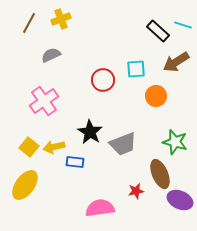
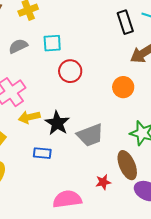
black rectangle: (158, 31) -> (125, 22), turned 30
cyan square: (136, 69) -> (52, 43), moved
yellow arrow: (54, 147) -> (29, 117), moved

